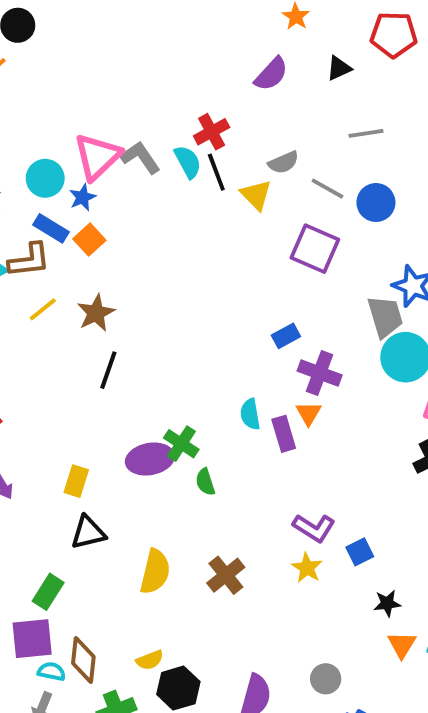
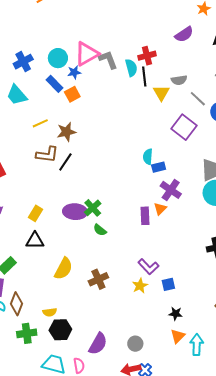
brown L-shape: (29, 260) -> (47, 155), moved
cyan semicircle: (250, 414) -> (148, 157), moved
green semicircle: (205, 482) -> (100, 230), turned -48

